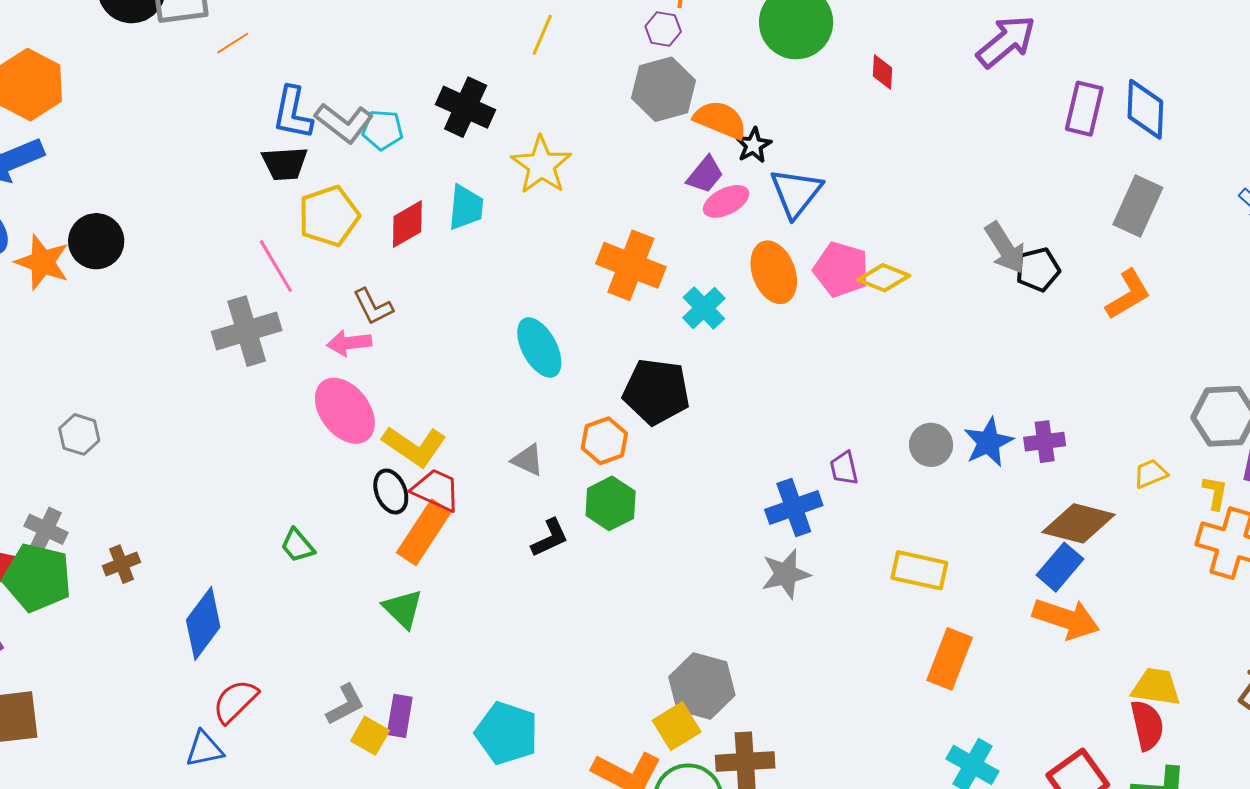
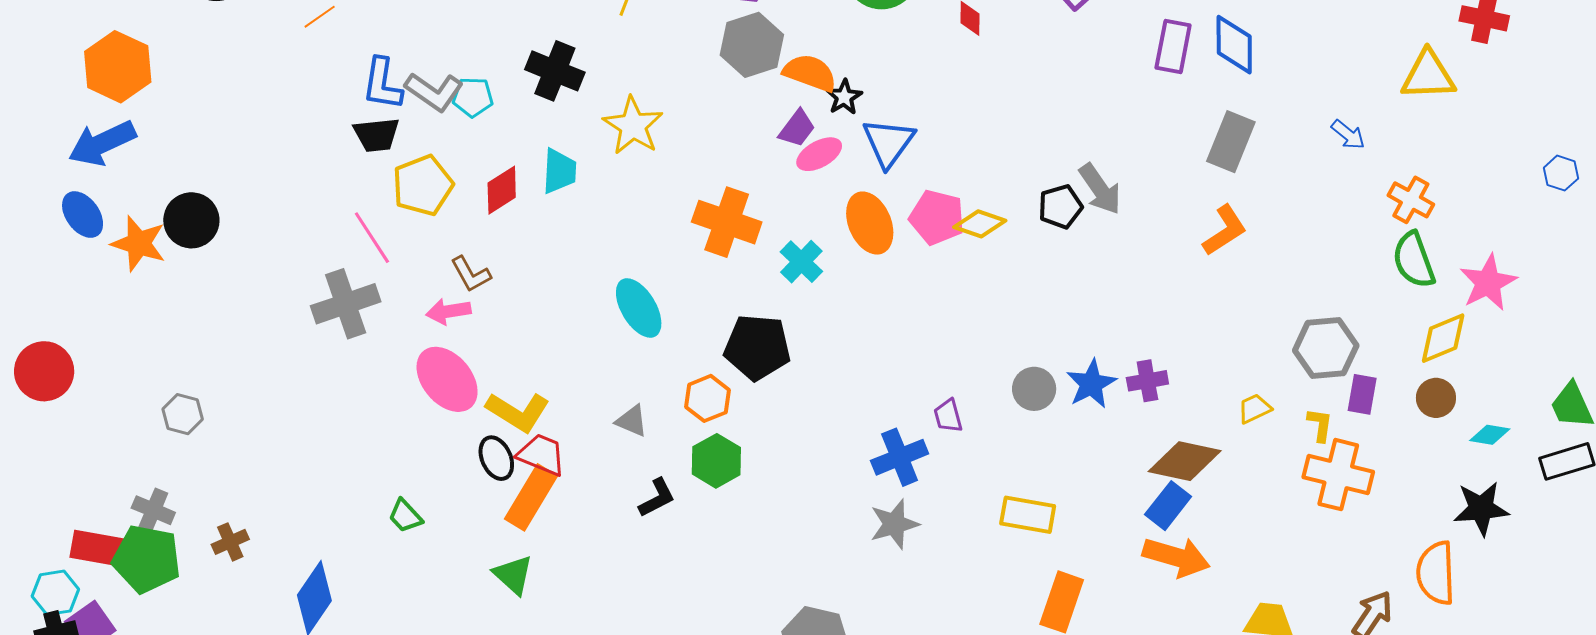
black pentagon: (1038, 270) -> (1060, 207), moved

